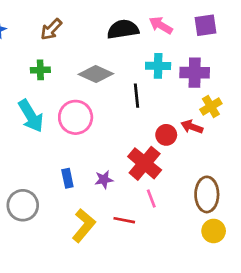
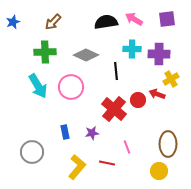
green cross: (40, 70) -> (45, 52), size x1.5
red cross: (145, 163) -> (114, 109), moved
yellow circle: (214, 231) -> (159, 171), moved

